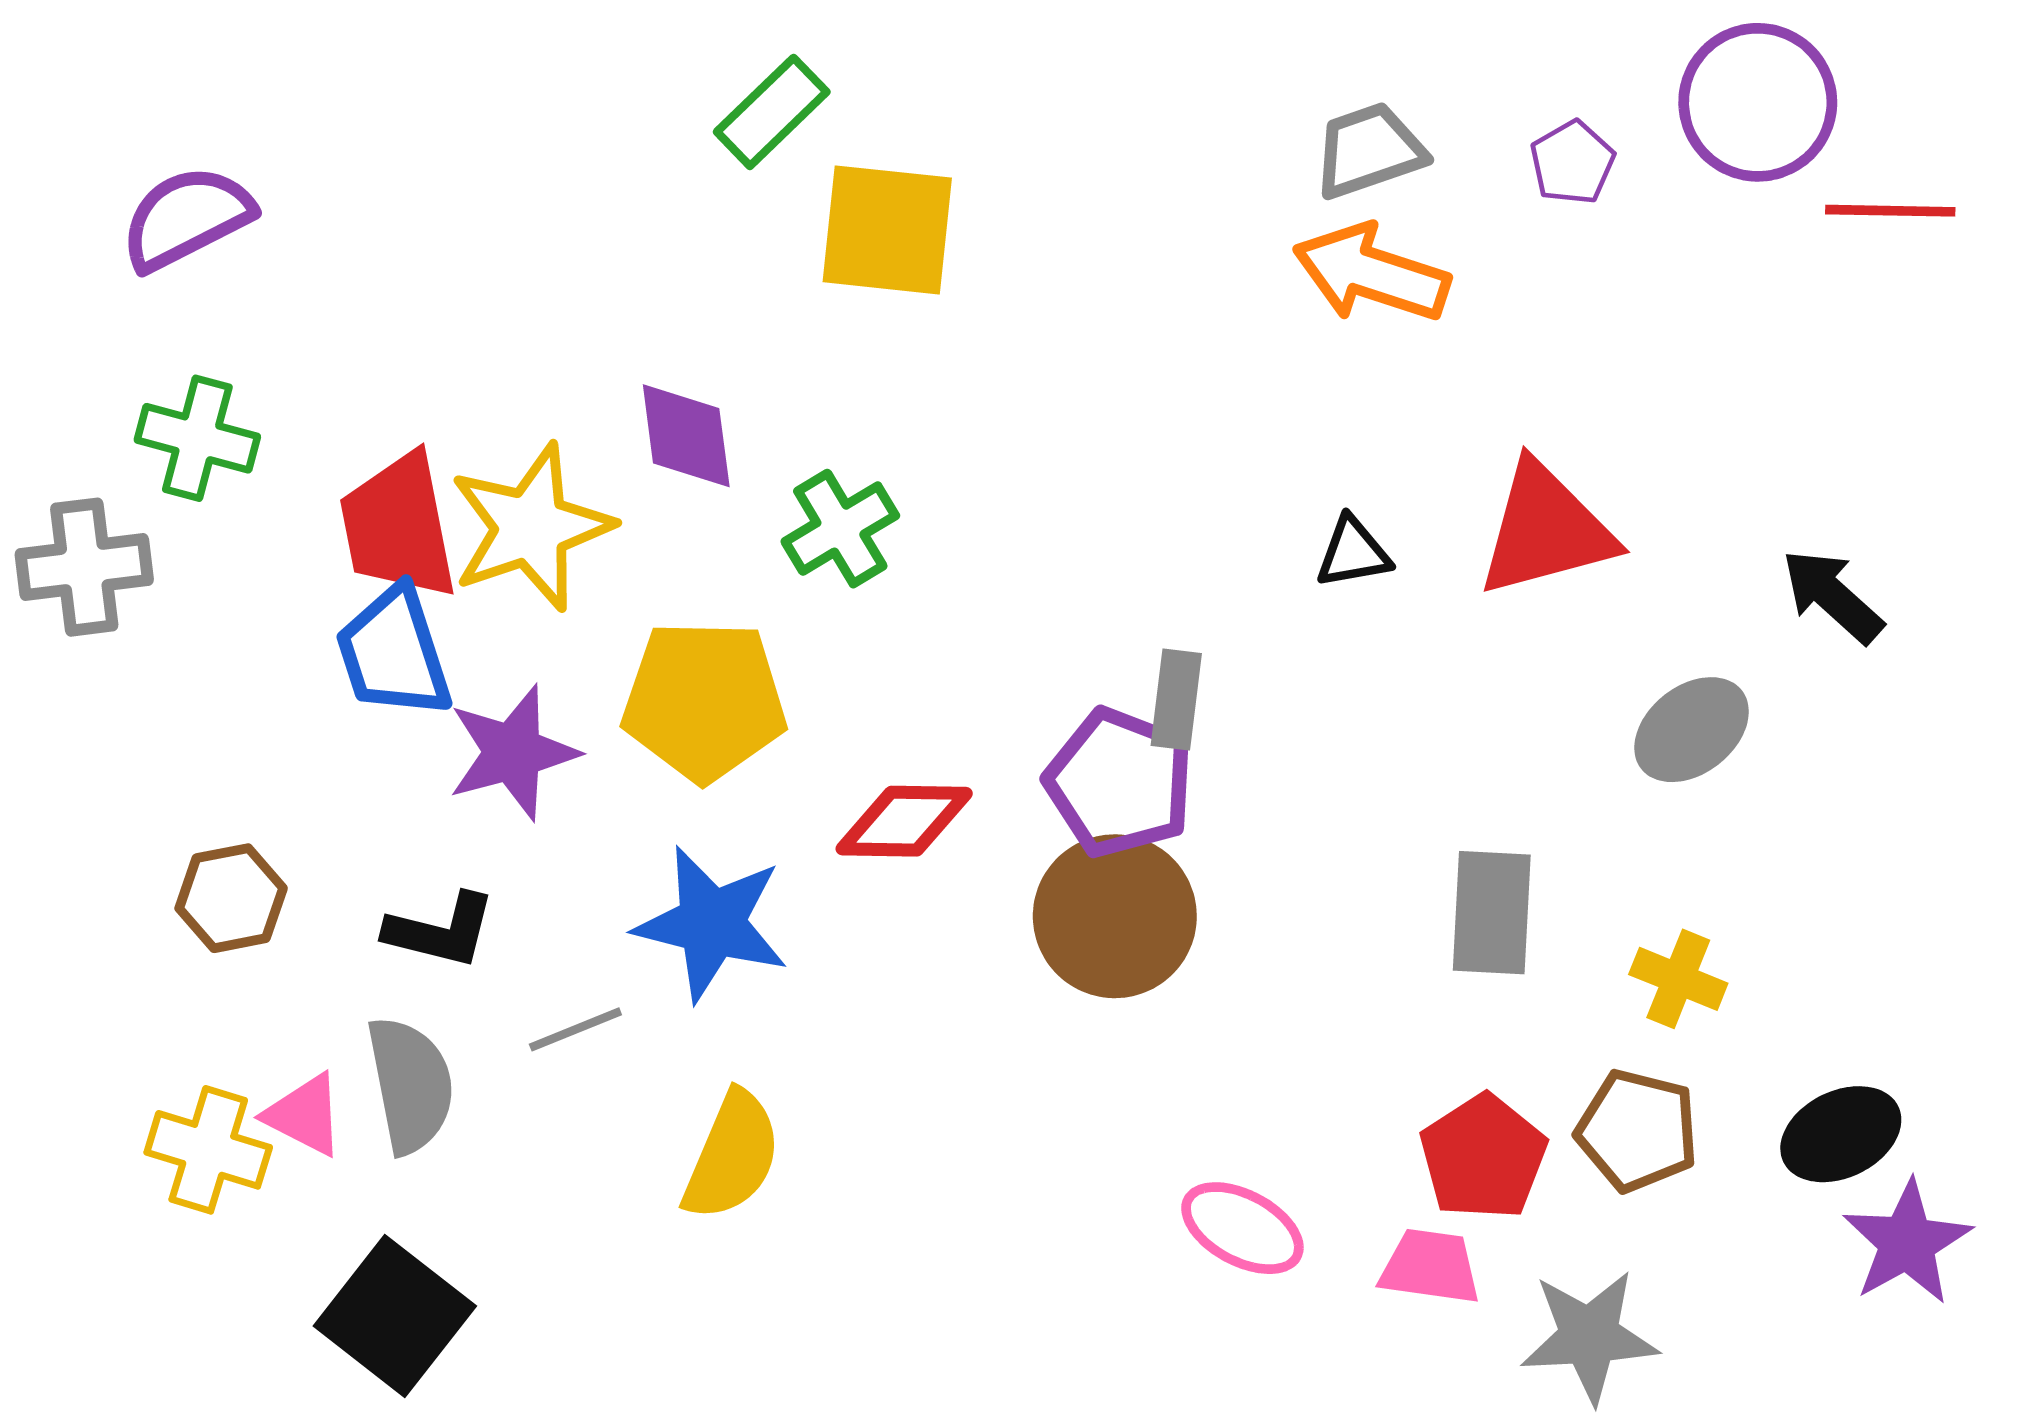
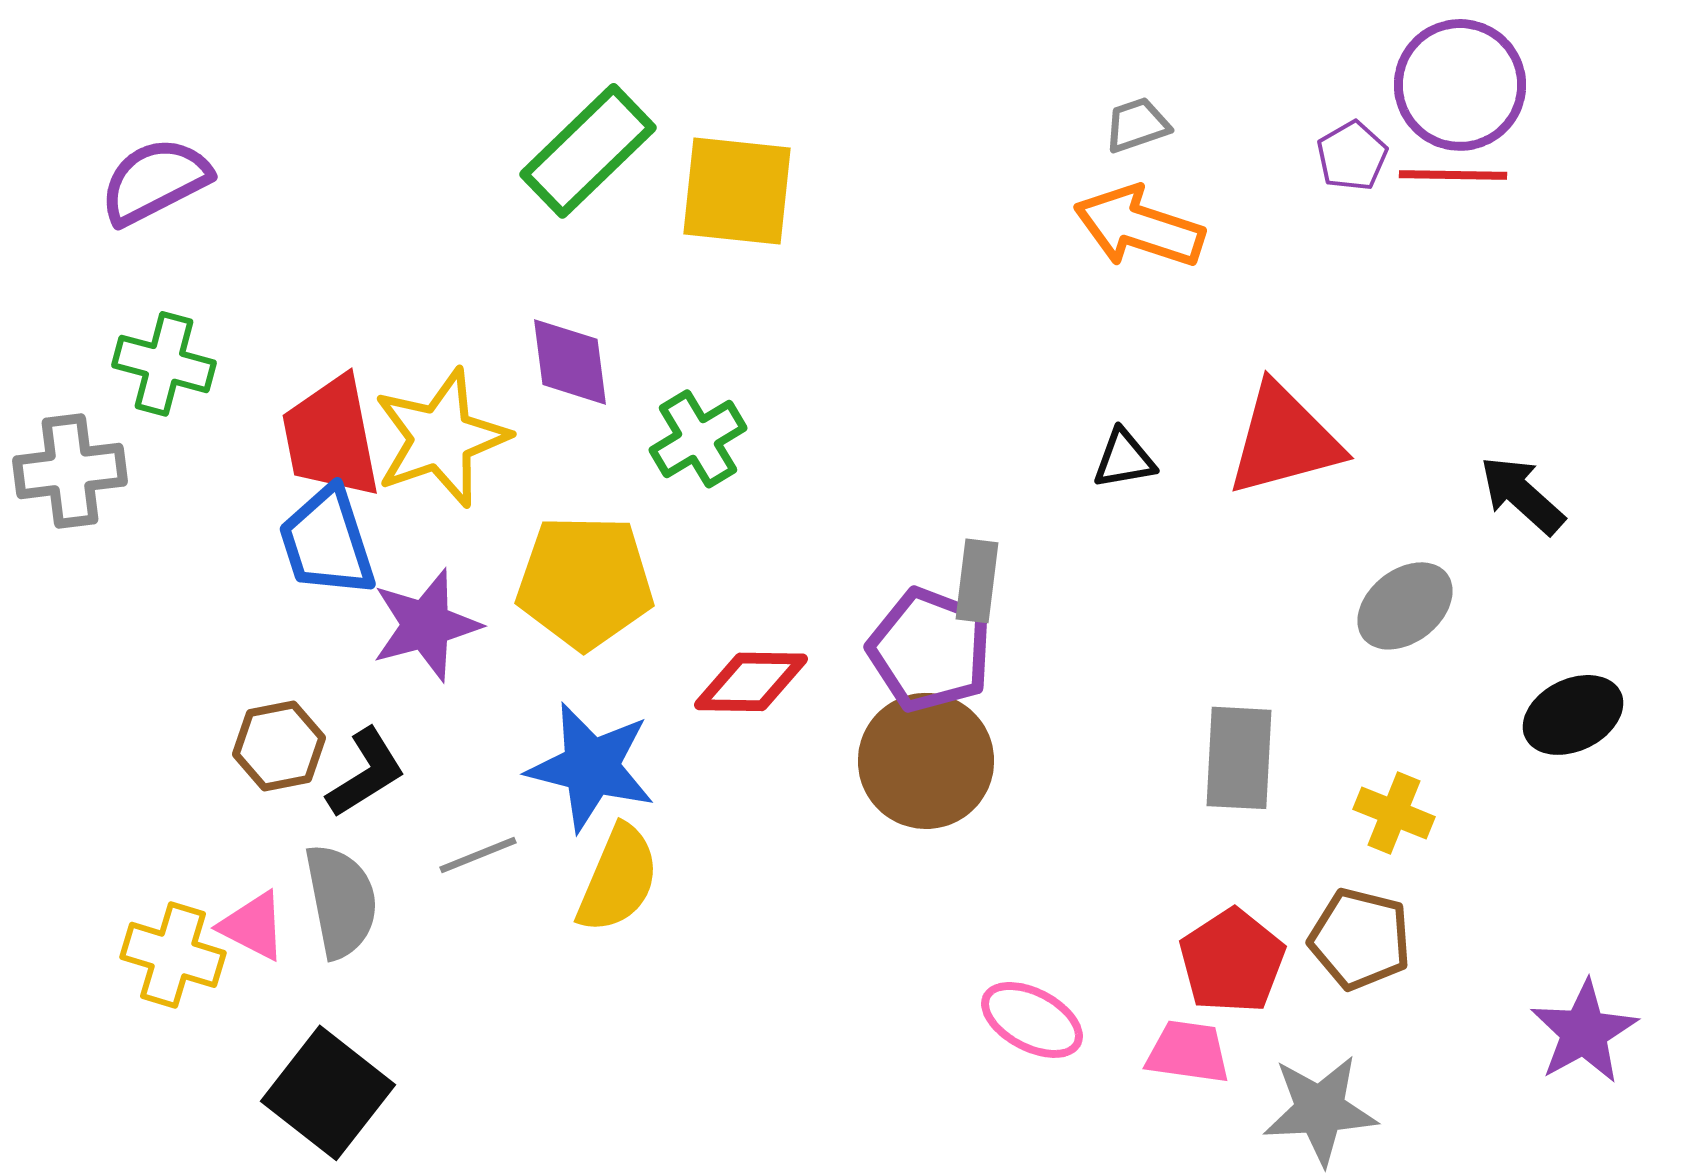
green rectangle: (772, 112) -> (588, 151), moved, size x1.4
gray trapezoid: (1369, 150) -> (1137, 125), size x0.7
purple pentagon: (1572, 163) -> (1352, 156), moved
red line: (1890, 211) -> (1453, 175), moved
brown hexagon: (231, 898) -> (279, 746), moved
black L-shape: (441, 931) -> (366, 773), turned -46
black ellipse: (1841, 1134) -> (1573, 715), moved
yellow semicircle: (732, 1156) -> (618, 879), moved

